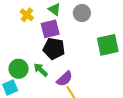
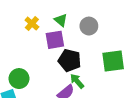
black pentagon: (54, 49) -> (70, 60), moved
green arrow: (41, 70) -> (77, 81), moved

